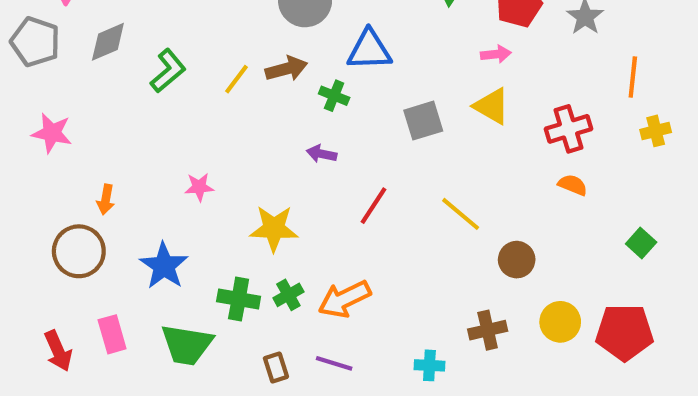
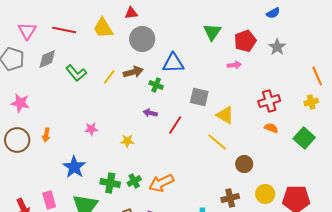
green L-shape: (168, 71) -> (76, 73), turned 90
orange line: (633, 77) -> (317, 76), moved, turned -30
yellow triangle: (492, 106) -> (225, 115), moved
gray square: (423, 121) -> (199, 97), turned 30
red line: (373, 206) -> (175, 125), moved
yellow star: (274, 228) -> (127, 141), moved, size x0.6
green square: (641, 243) -> (304, 138), moved, size x1.5
brown circle: (79, 251) -> (17, 140), moved

